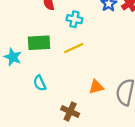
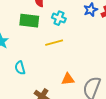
green rectangle: (39, 43) -> (29, 21), moved

